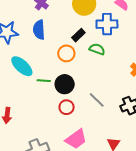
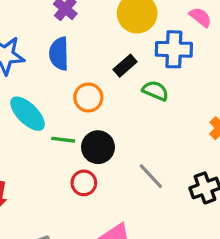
orange circle: (66, 53) -> (88, 97), moved
red circle: (67, 107) -> (84, 183), moved

